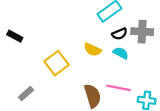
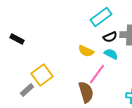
yellow square: (56, 63) -> (42, 75), moved
pink line: (118, 88) -> (97, 74), moved, turned -65

